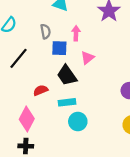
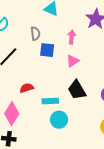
pink arrow: (76, 33) -> (72, 37), moved
black trapezoid: (67, 75) -> (77, 90), moved

